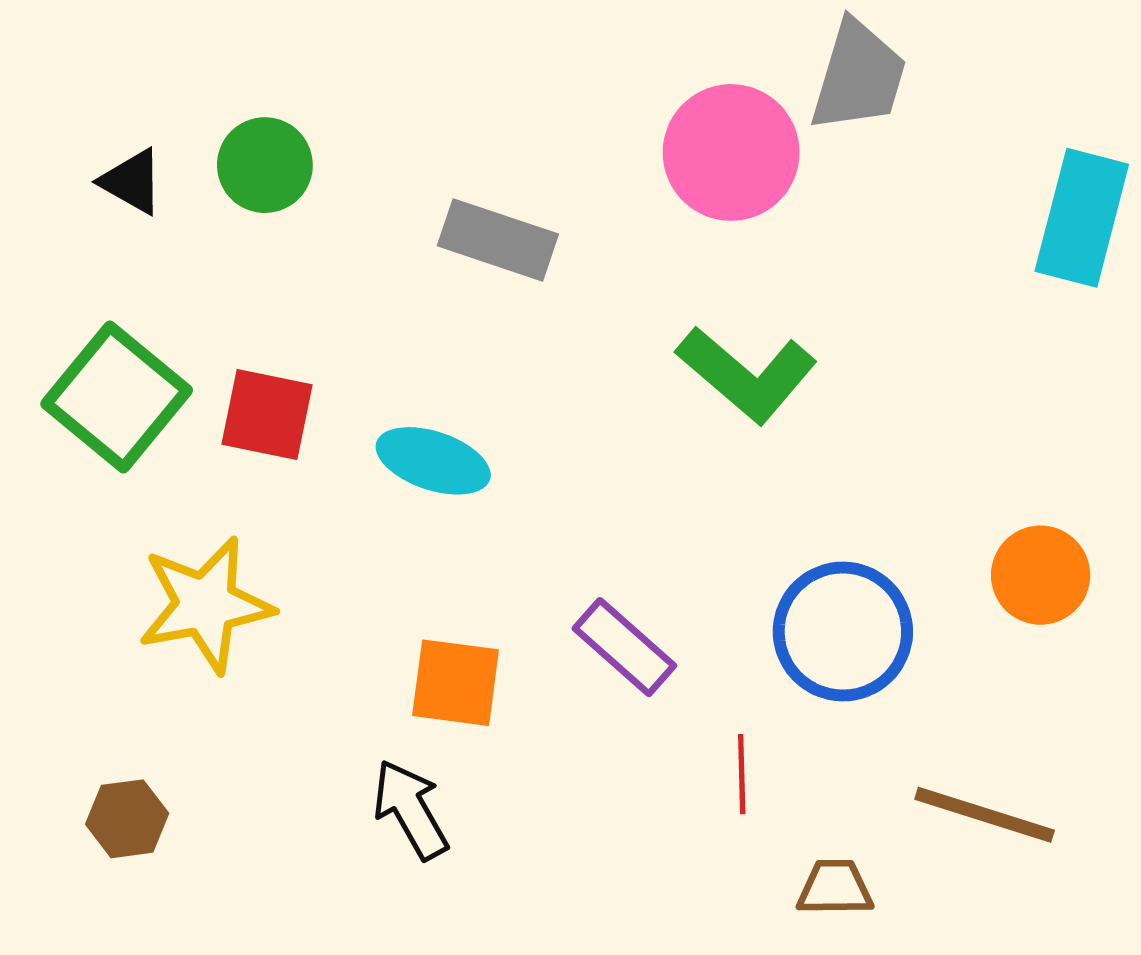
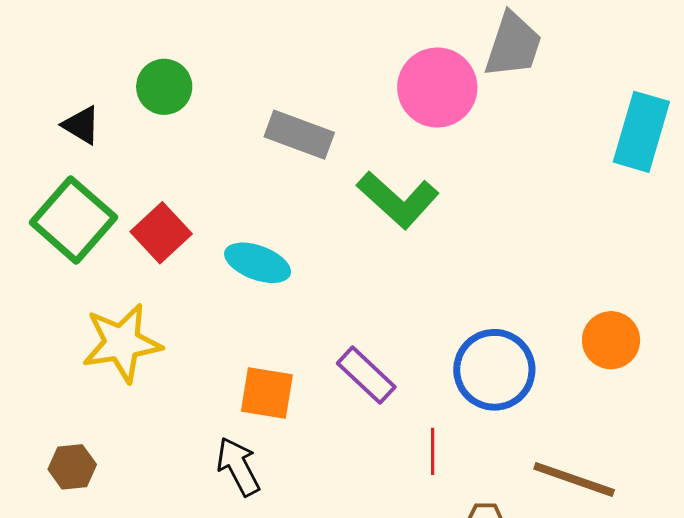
black triangle: (132, 182) -> (81, 125), moved
green L-shape: (747, 374) -> (398, 200), moved
red square: (267, 414) -> (161, 233), turned 34

